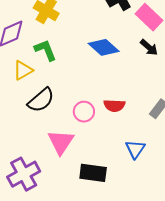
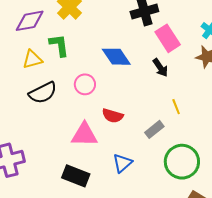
pink circle: (84, 112) -> (85, 84), moved
pink triangle: (61, 142) -> (84, 135), moved, turned 44

